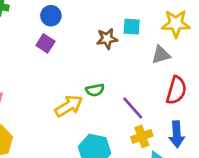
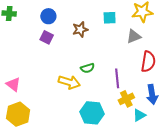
brown star: (107, 39) -> (80, 29), moved
yellow arrow: (69, 106) -> (69, 82), turned 55
purple line: (133, 108) -> (117, 78), turned 42

